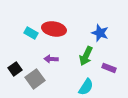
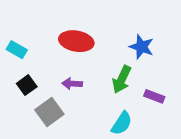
cyan rectangle: (31, 33) -> (17, 50), moved
black square: (15, 69) -> (27, 85), moved

